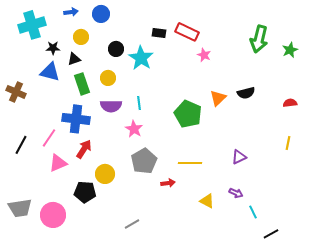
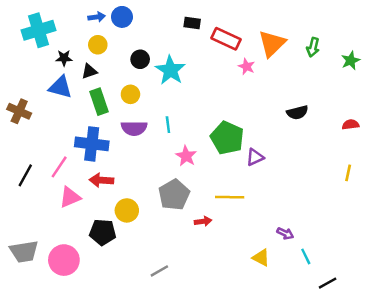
blue arrow: (71, 12) -> (97, 17), moved
black rectangle: (159, 33) -> (192, 23), moved
green arrow: (259, 39) -> (313, 47), size x0.6
orange triangle: (218, 98) -> (272, 44), moved, size x1.4
pink star: (134, 129) -> (186, 156), moved
red arrow: (84, 149) -> (101, 180), turned -120
purple triangle: (239, 157) -> (255, 157), moved
yellow triangle: (207, 201) -> (261, 258), moved

